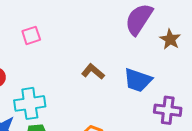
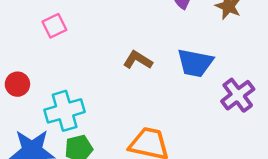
purple cross: (168, 110) -> (238, 95), turned -36

